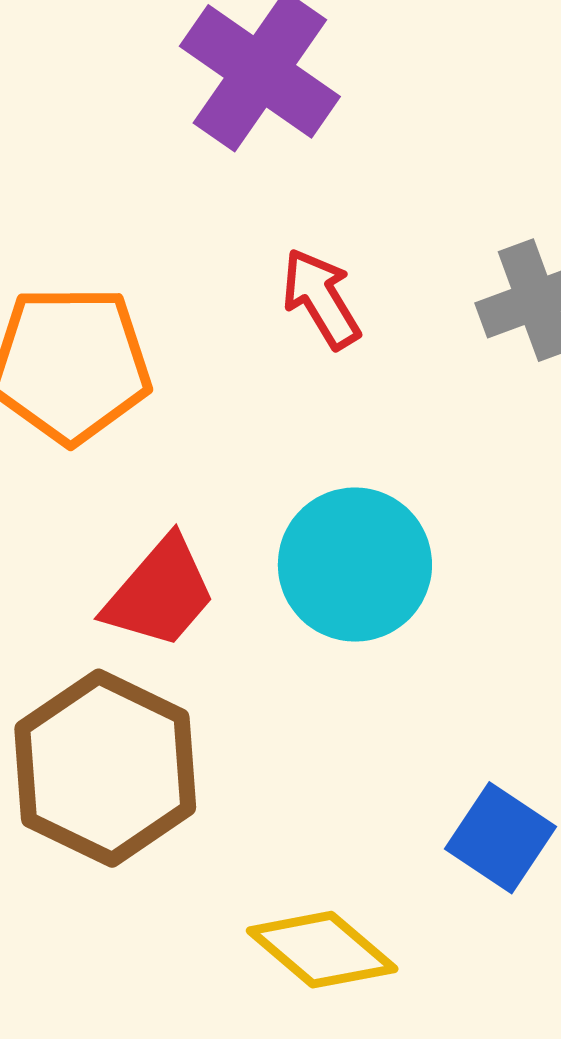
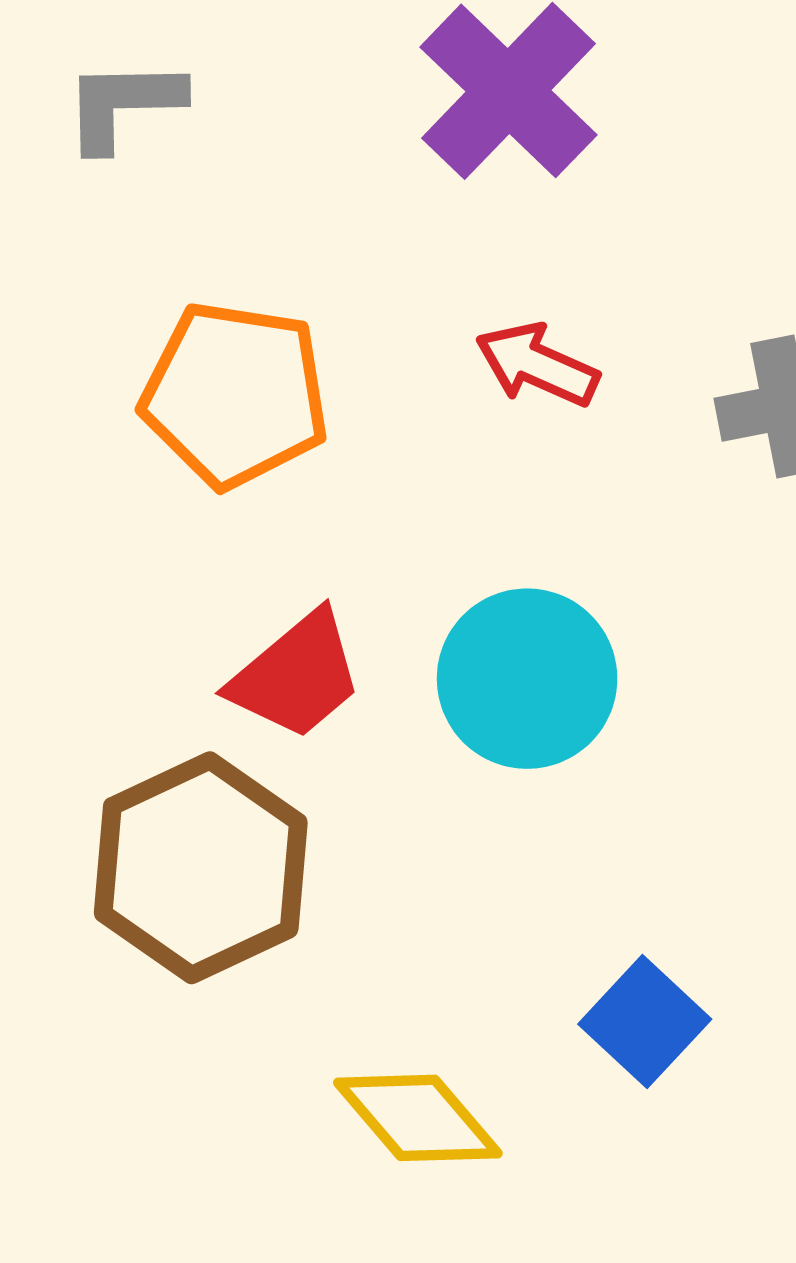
red arrow: (321, 299) -> (537, 365), turned -44

